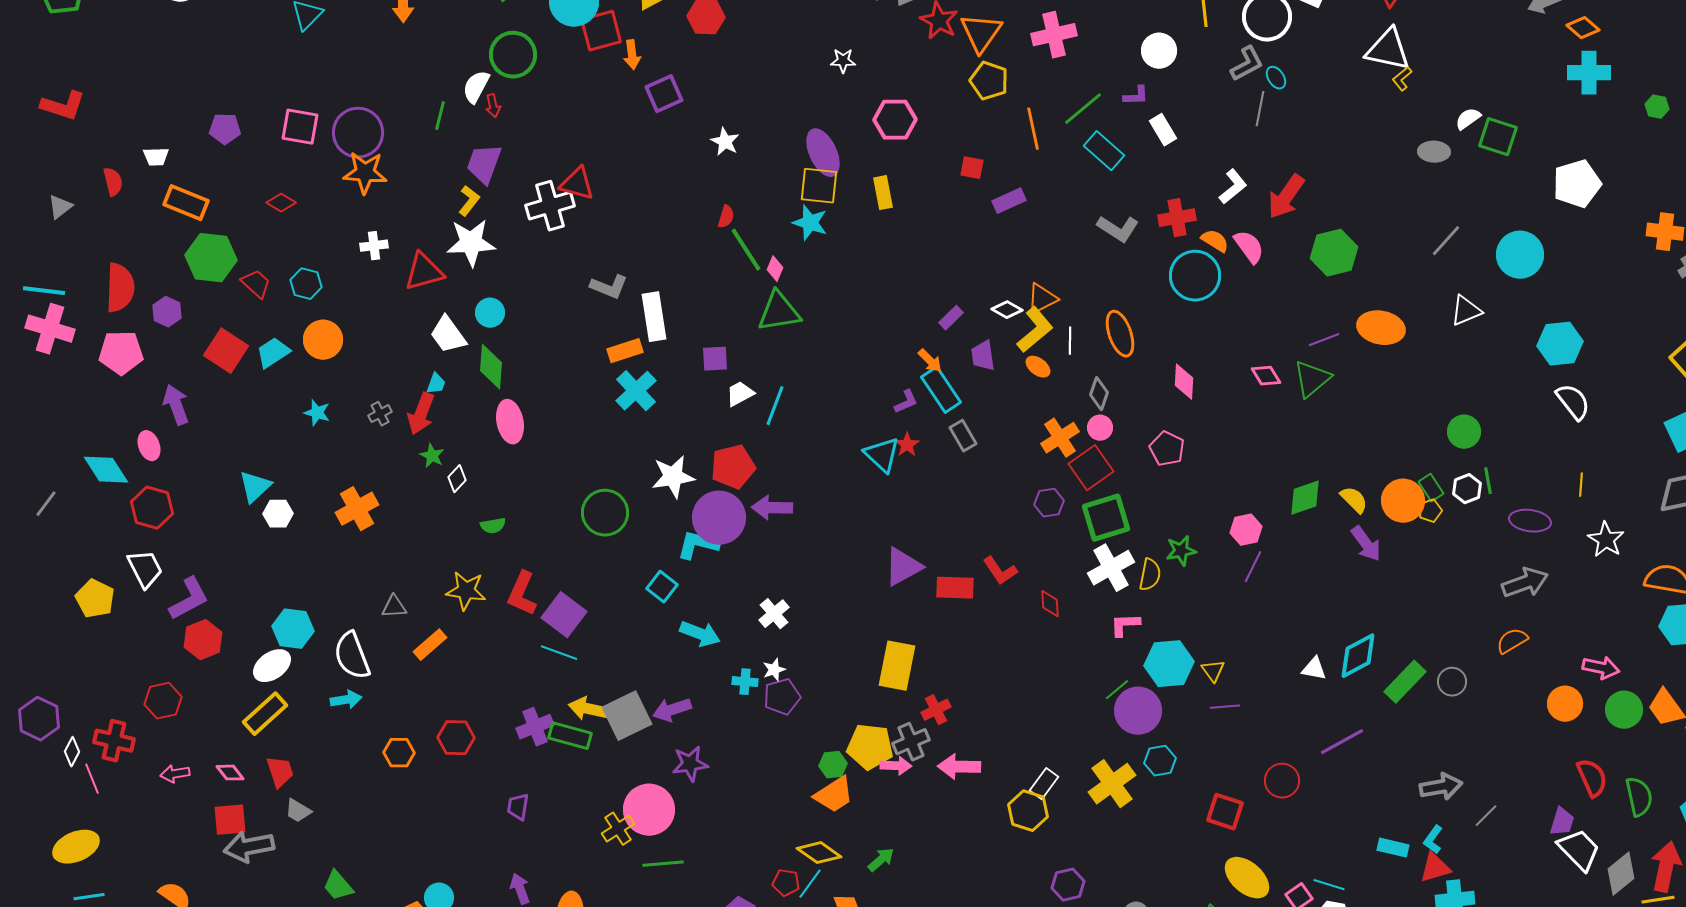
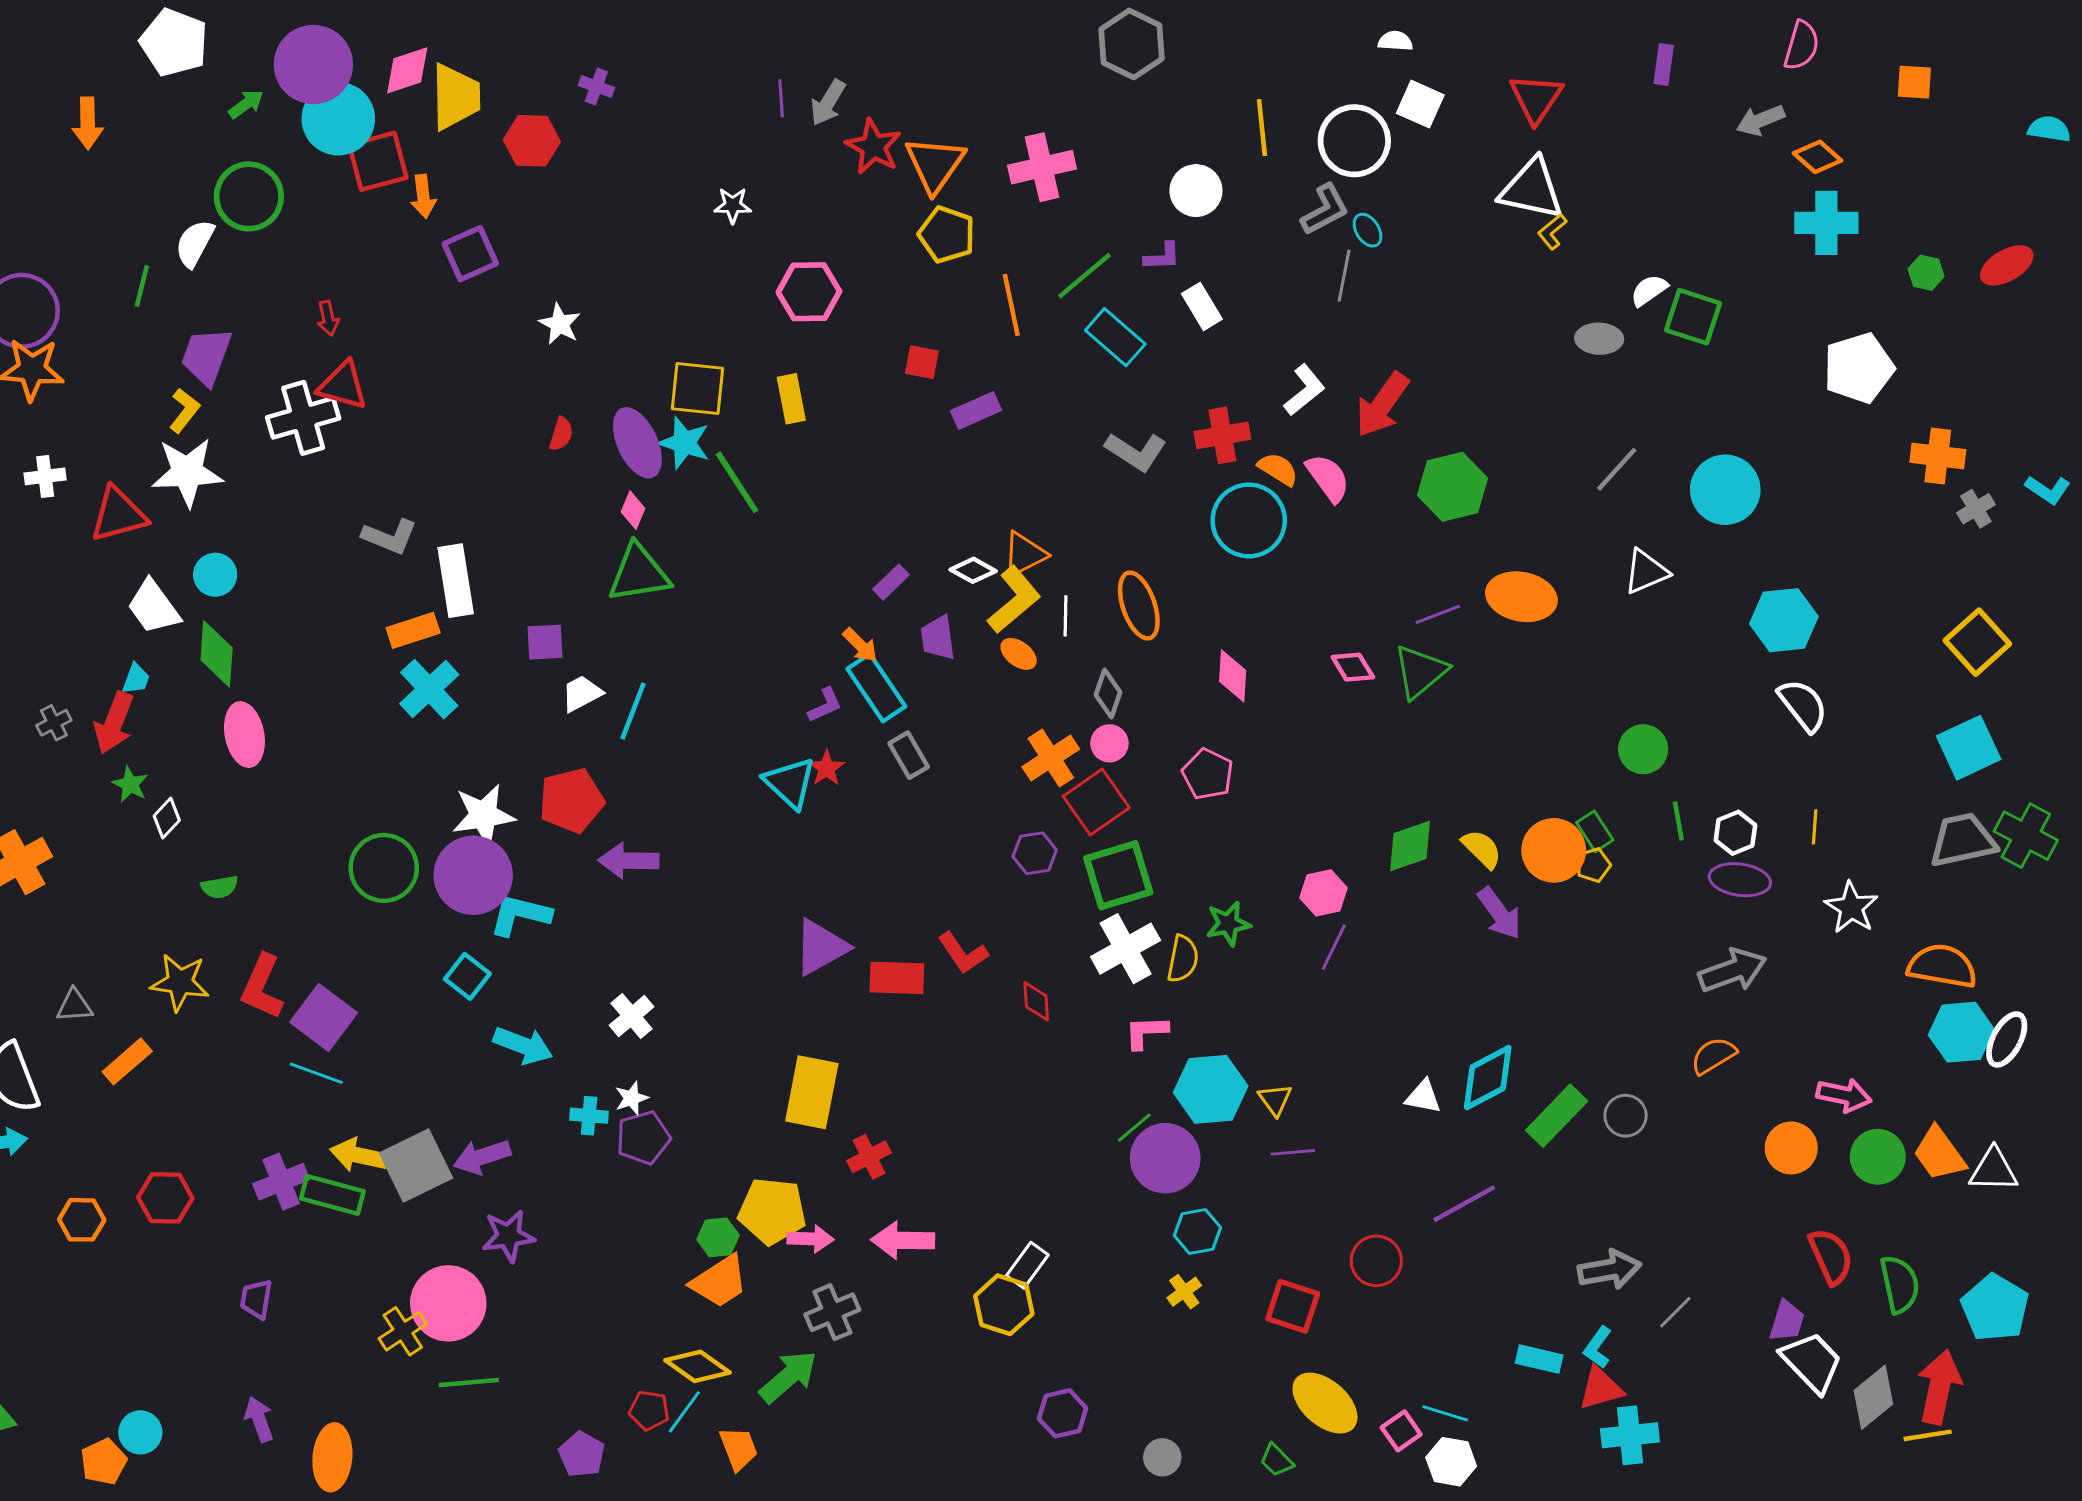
red arrow: (493, 106) -> (328, 318), moved
purple ellipse: (823, 153) -> (637, 443), moved
white pentagon: (1577, 184) -> (1859, 368), moved
green line: (746, 250) -> (737, 482), moved
white hexagon: (1467, 489) -> (1735, 833), moved
purple circle: (719, 518) -> (473, 875), moved
gray cross: (911, 742) -> (832, 1312), moved
yellow cross: (1112, 784) -> (1184, 1292), moved, size x0.5
green arrow: (881, 860) -> (788, 1377), size x1.5

